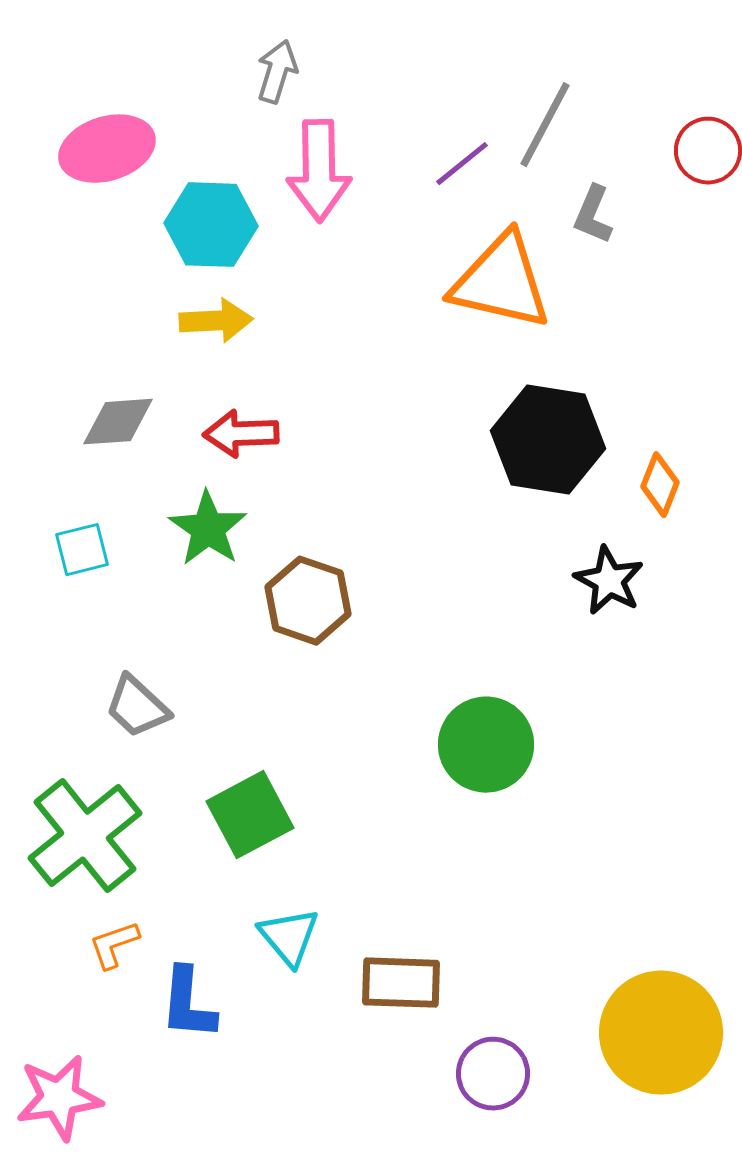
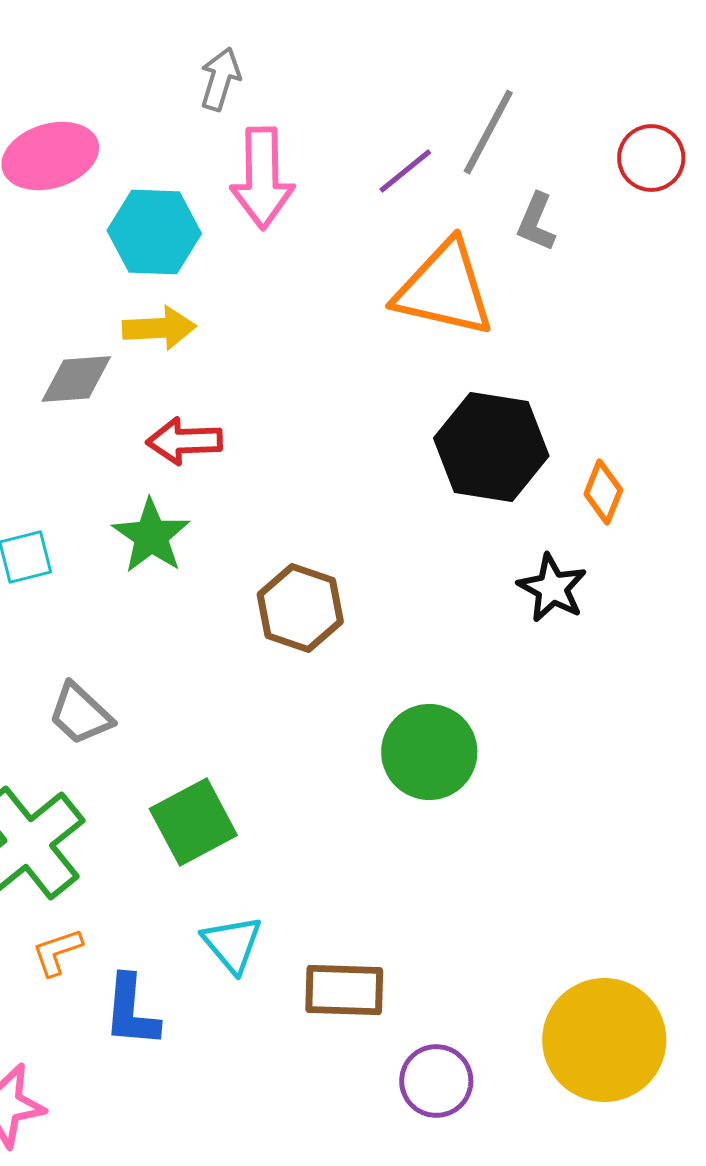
gray diamond: (118, 422) -> (76, 379), moved
brown hexagon: (308, 601) -> (300, 608), moved

